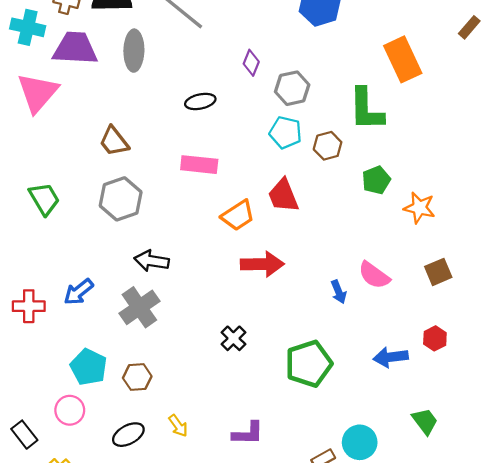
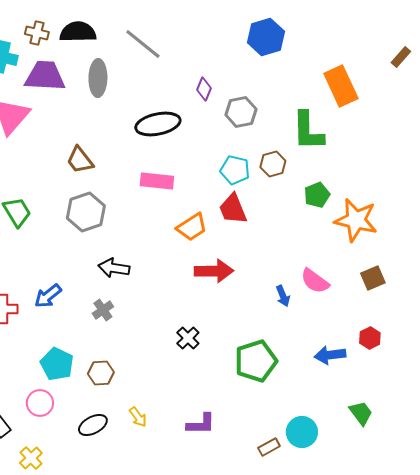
black ellipse: (200, 101) -> (158, 124), size x1.6
cyan pentagon: (286, 132) -> (235, 170), moved
orange star: (419, 208) -> (356, 220), size x1.5
gray cross: (139, 307) -> (103, 310), size x0.6

